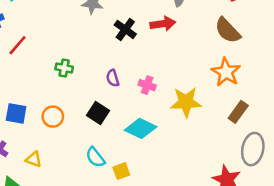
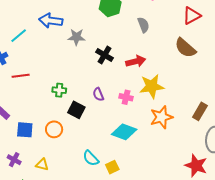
red arrow: (163, 24) -> (136, 61), moved
red line: (18, 45) -> (21, 76), turned 48
orange star: (226, 72) -> (161, 117), moved, turned 30
yellow star: (186, 102) -> (152, 86), moved
black square: (98, 113) -> (76, 110), moved

